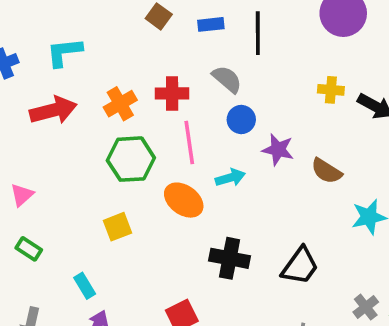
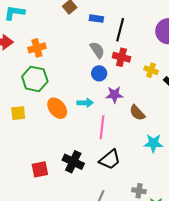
red cross: (172, 93) -> (121, 57), moved
pink line: (189, 143) -> (102, 127), moved
purple star: (278, 150) -> (114, 95), turned -30
black cross: (230, 258) -> (73, 162), moved
gray cross: (366, 307) -> (139, 191), turned 32

